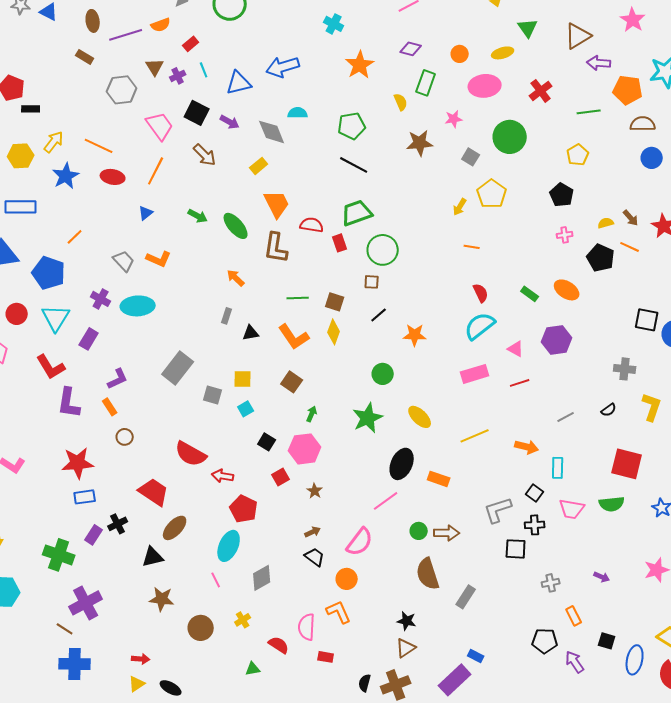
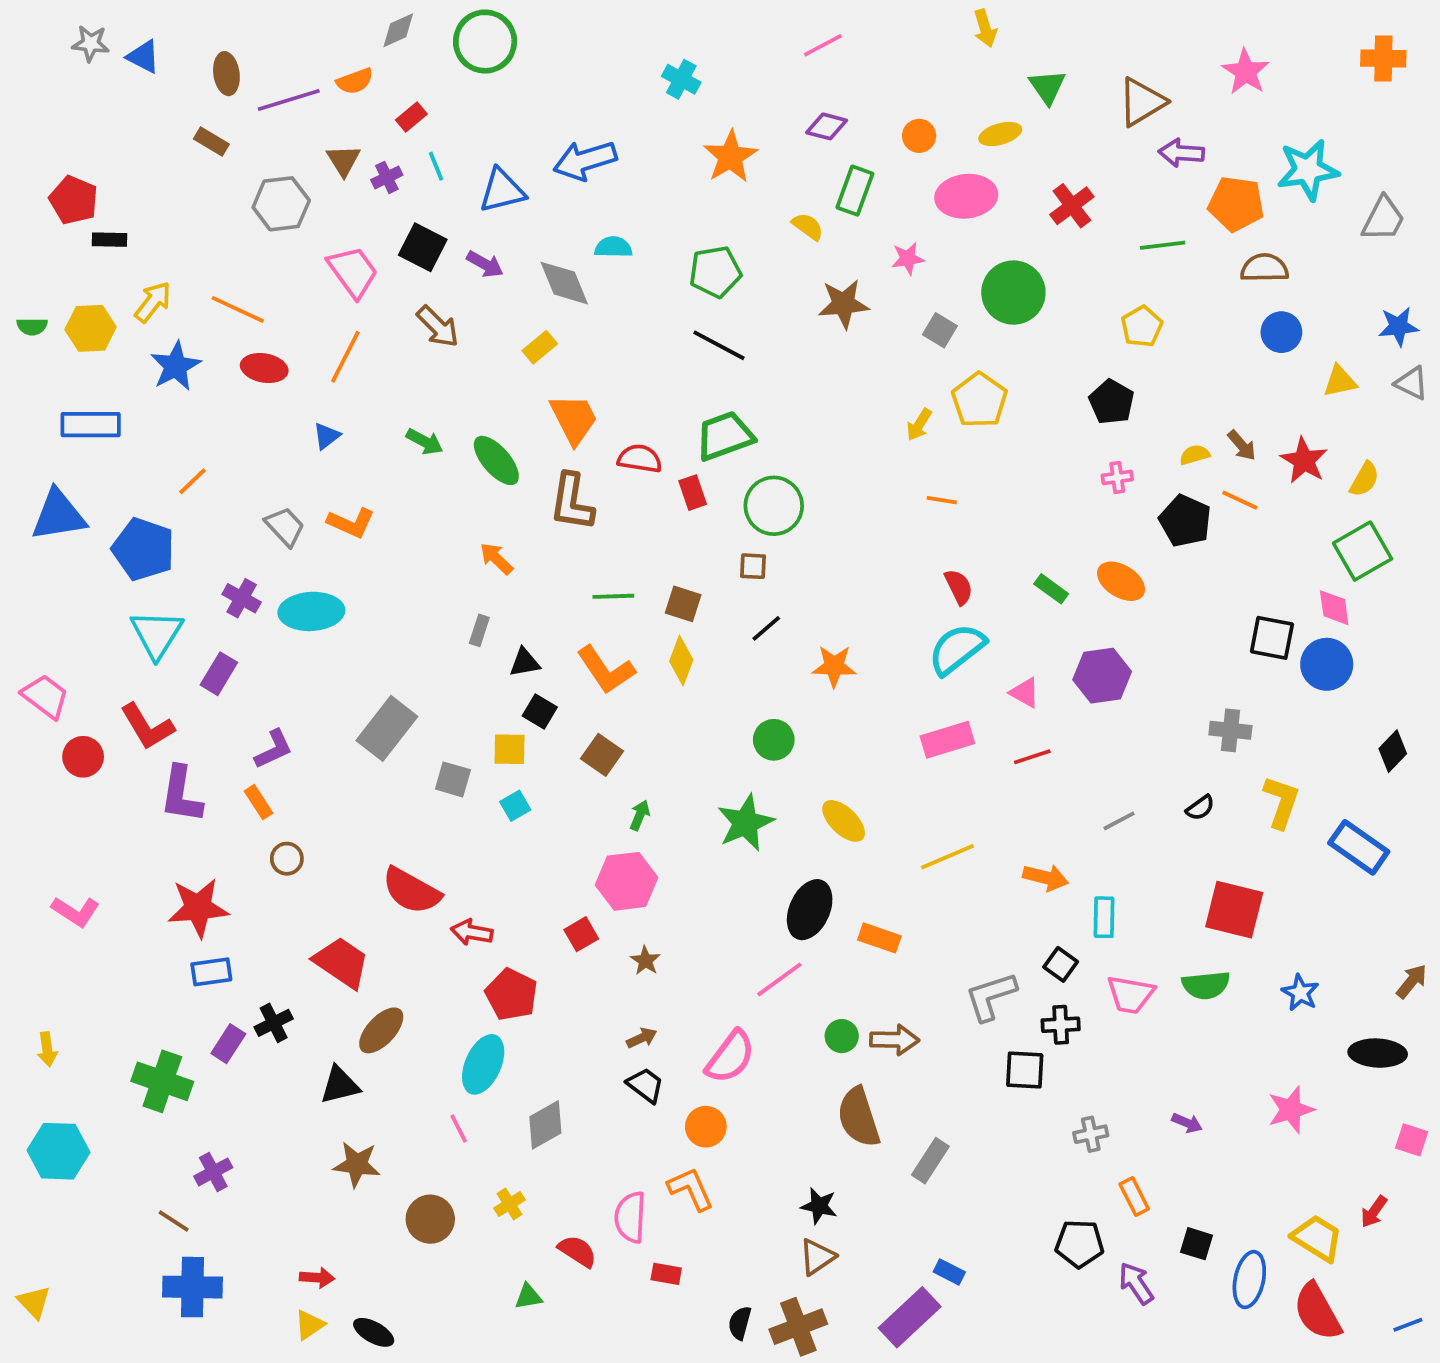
yellow semicircle: (401, 102) -> (808, 226), turned -30
red circle: (17, 314) -> (83, 757), moved
black square: (267, 442) -> (540, 711), moved
purple cross: (86, 603) -> (213, 1172), size x0.6

